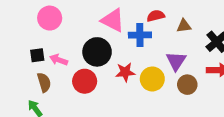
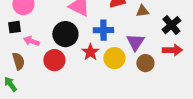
blue cross: (140, 35) -> (103, 30), moved
black square: (37, 55) -> (14, 27), moved
red star: (125, 72) -> (90, 52), turned -30

